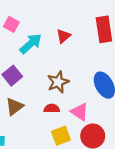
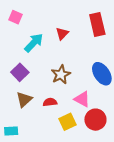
pink square: (11, 24) -> (15, 17), moved
red semicircle: (52, 109) -> (50, 102), moved

